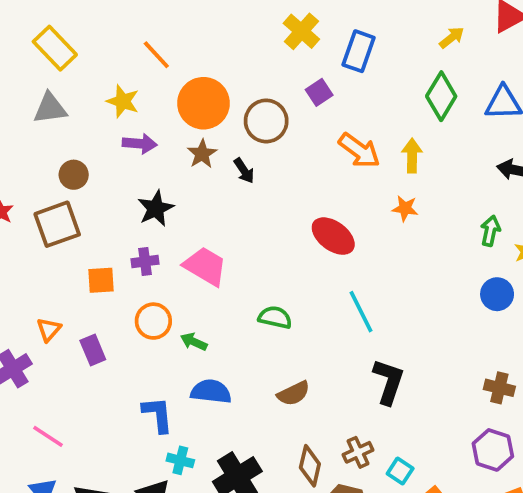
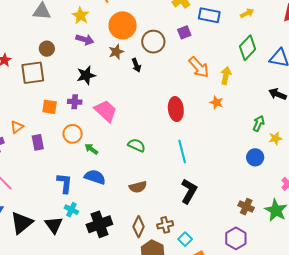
yellow arrow: (452, 38) -> (247, 13), moved
blue rectangle: (359, 51) -> (209, 15), turned 70
red ellipse: (333, 236) -> (176, 109), turned 35

